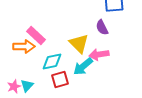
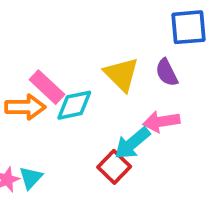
yellow triangle: (79, 43) -> (121, 74), moved
cyan diamond: (52, 61) -> (74, 105), moved
red square: (60, 79) -> (114, 167), moved, turned -30

